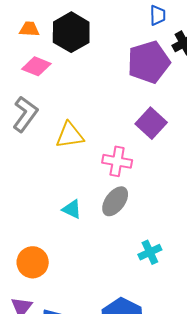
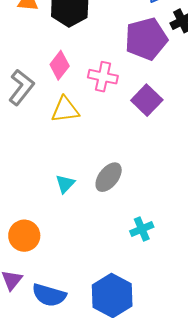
pink diamond: (36, 66) -> (60, 65), moved, turned -76
pink cross: (117, 161) -> (103, 77), moved
cyan triangle: (72, 209) -> (65, 184), turned 45

